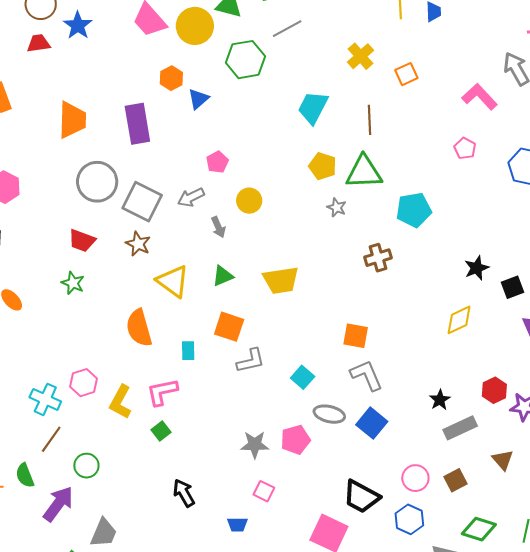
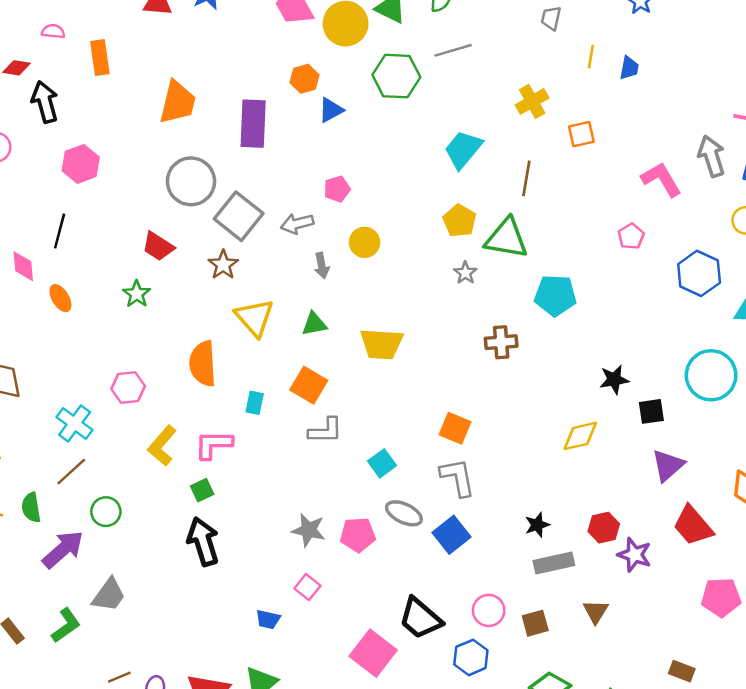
pink hexagon: (84, 383) -> (128, 387), moved
black arrow: (184, 493) -> (203, 541), moved, size x1.4

